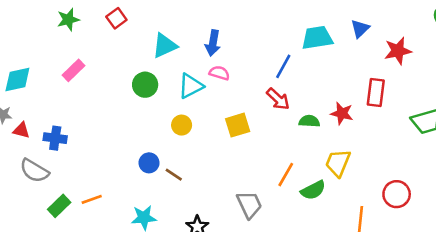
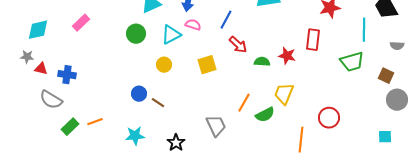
blue line: (283, 66) -> (226, 20), moved

